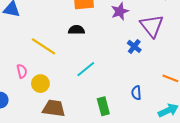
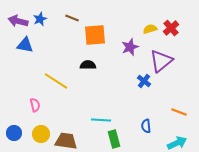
purple triangle: (152, 26) -> (161, 61), turned 30
cyan line: (86, 69) -> (101, 120), moved, turned 42
yellow circle: (40, 84) -> (41, 134), moved

